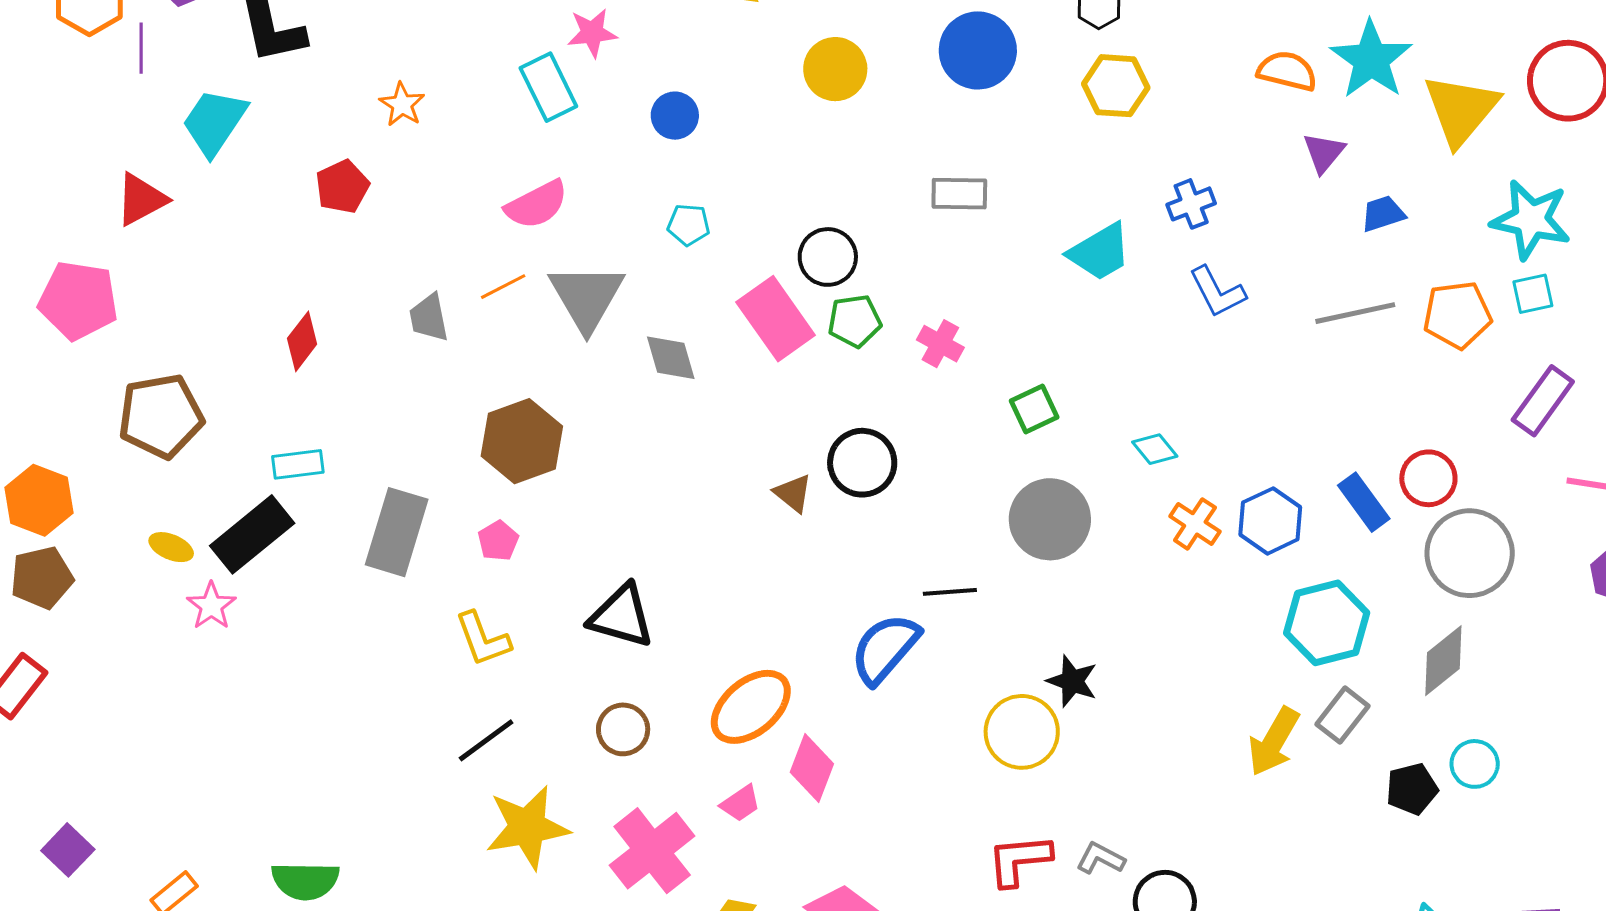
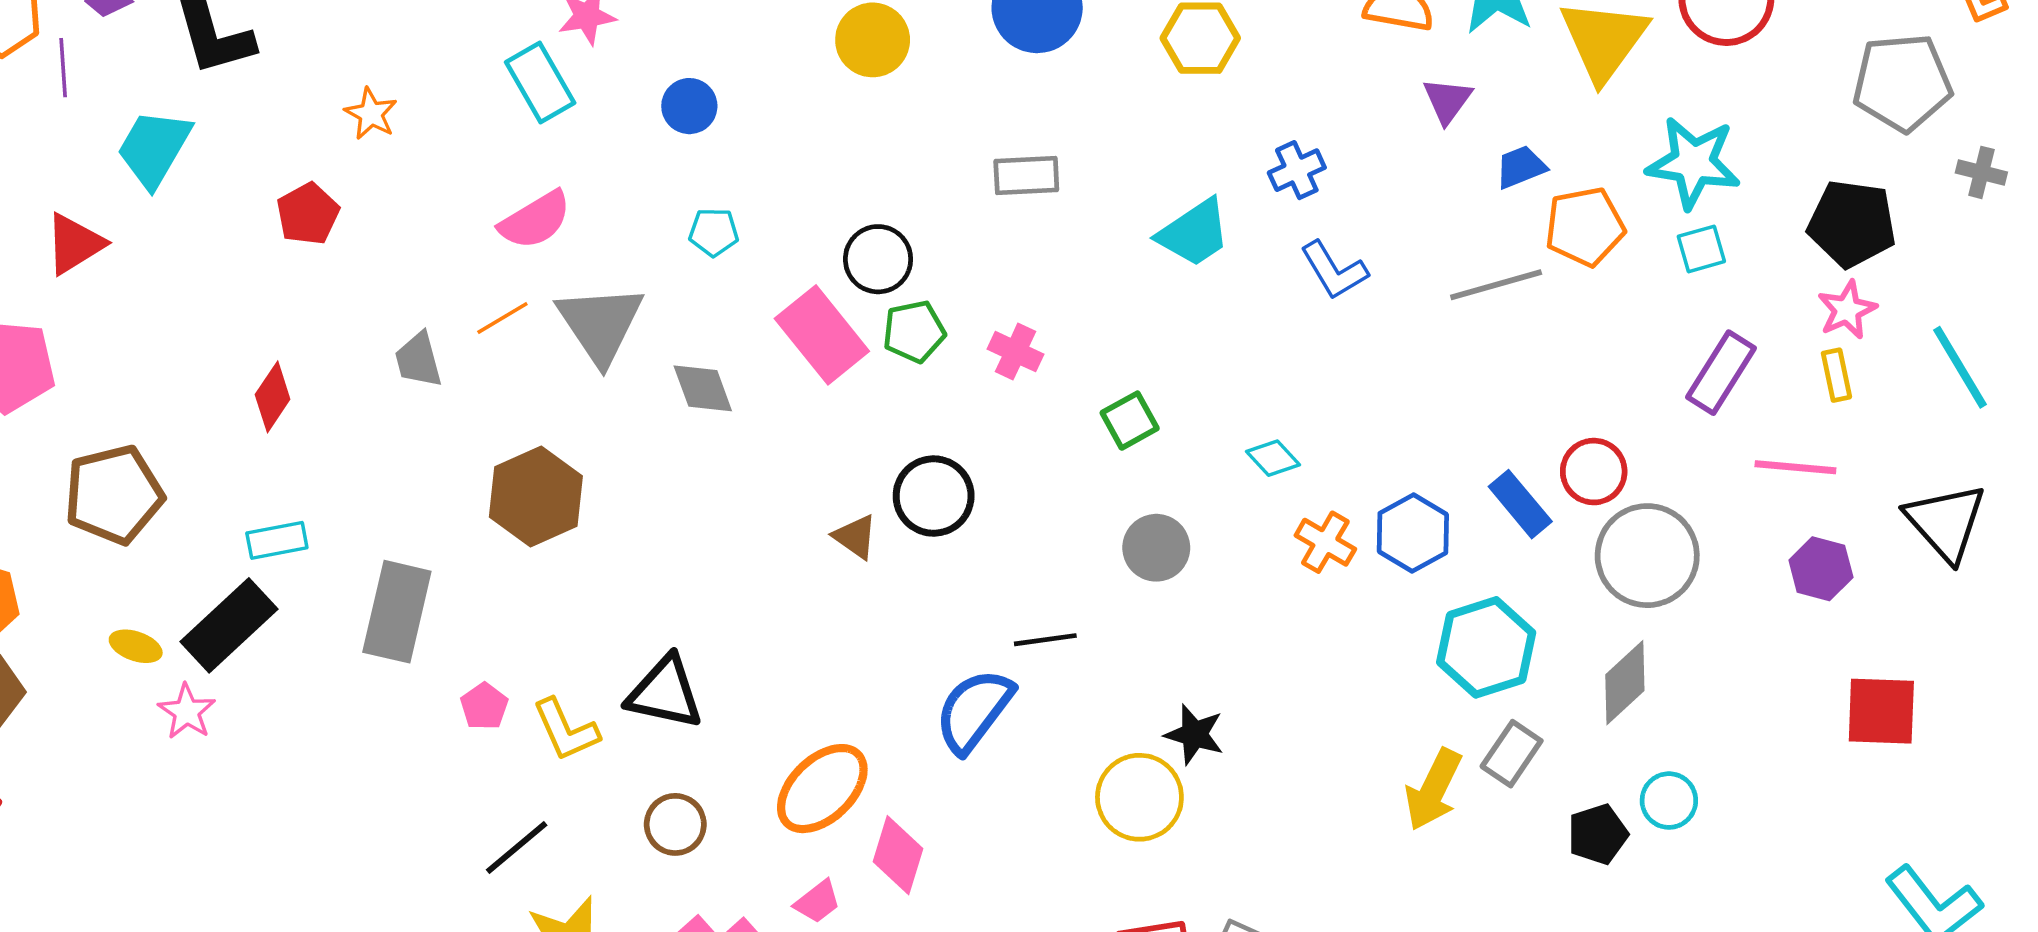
orange pentagon: (1457, 315) -> (1585, 227), moved
gray circle: (1050, 519) -> (1156, 548), size x0.7
pink pentagon: (498, 541) -> (484, 706), moved
yellow L-shape: (483, 639) -> (566, 730), moved

